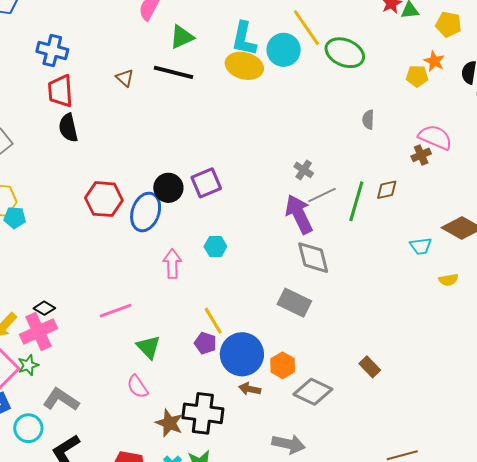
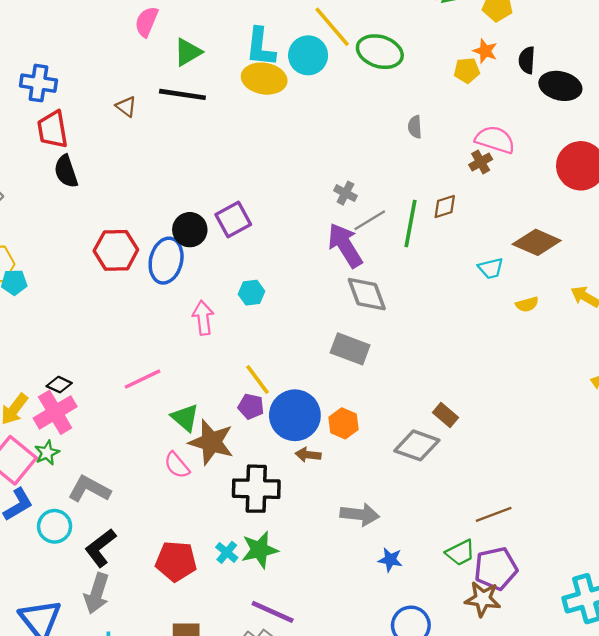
gray diamond: (313, 392) -> (417, 445), moved
brown star: (169, 423) -> (211, 442), moved, size x1.4

